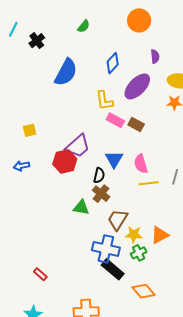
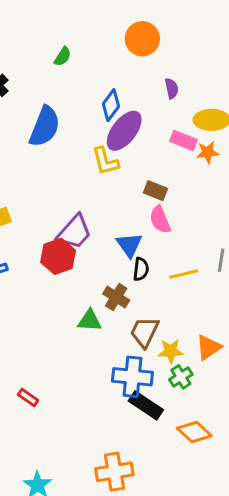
purple ellipse: (137, 86) -> (124, 131), moved
pink rectangle: (115, 120) -> (183, 141), moved
pink semicircle: (141, 164) -> (160, 220), moved
black semicircle: (99, 175) -> (141, 269), moved
red rectangle: (40, 274) -> (28, 397), moved

